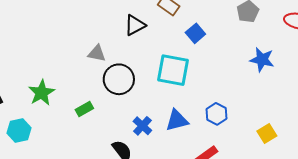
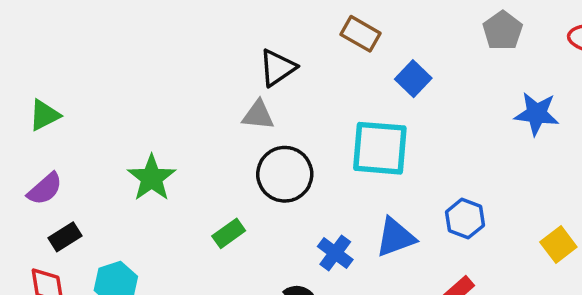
black triangle: (135, 25) -> (277, 68), moved
gray triangle: (97, 53) -> (258, 115), moved
green star: (42, 93) -> (152, 178), moved

